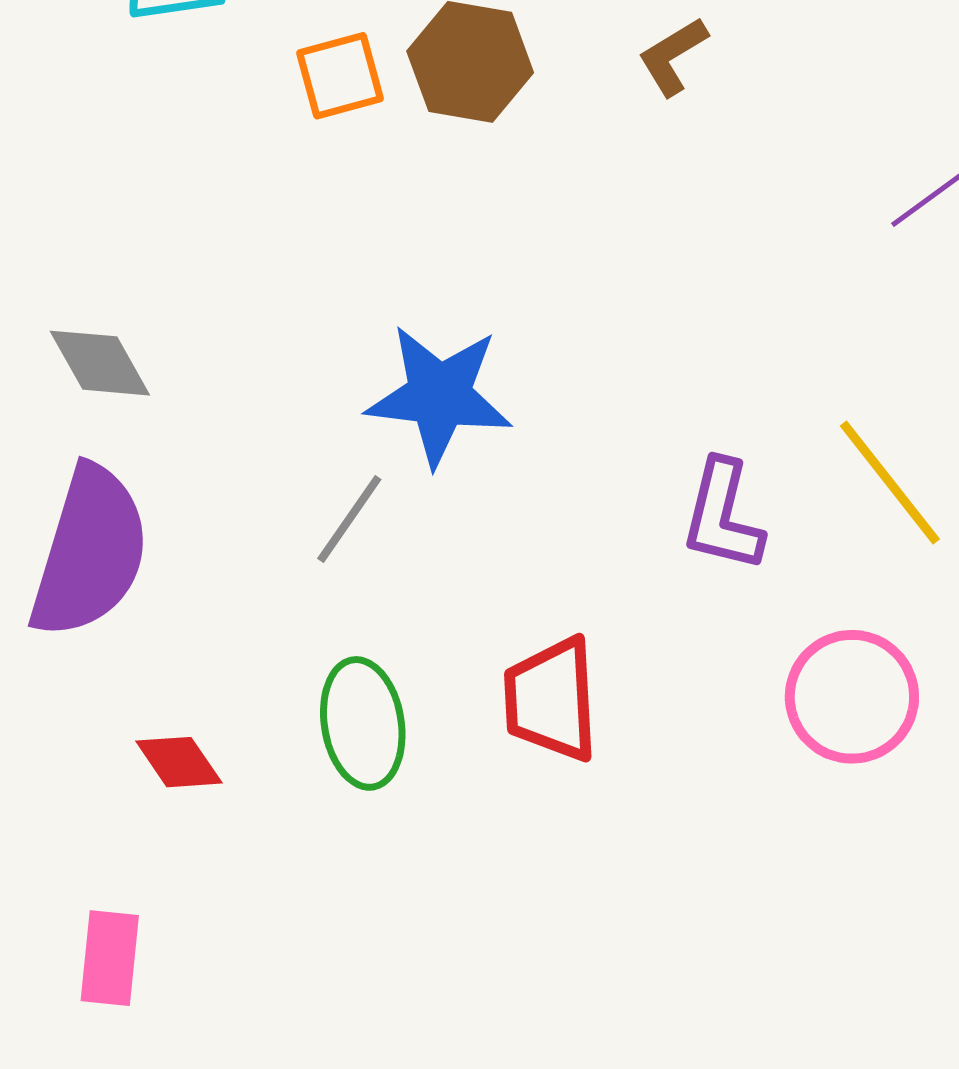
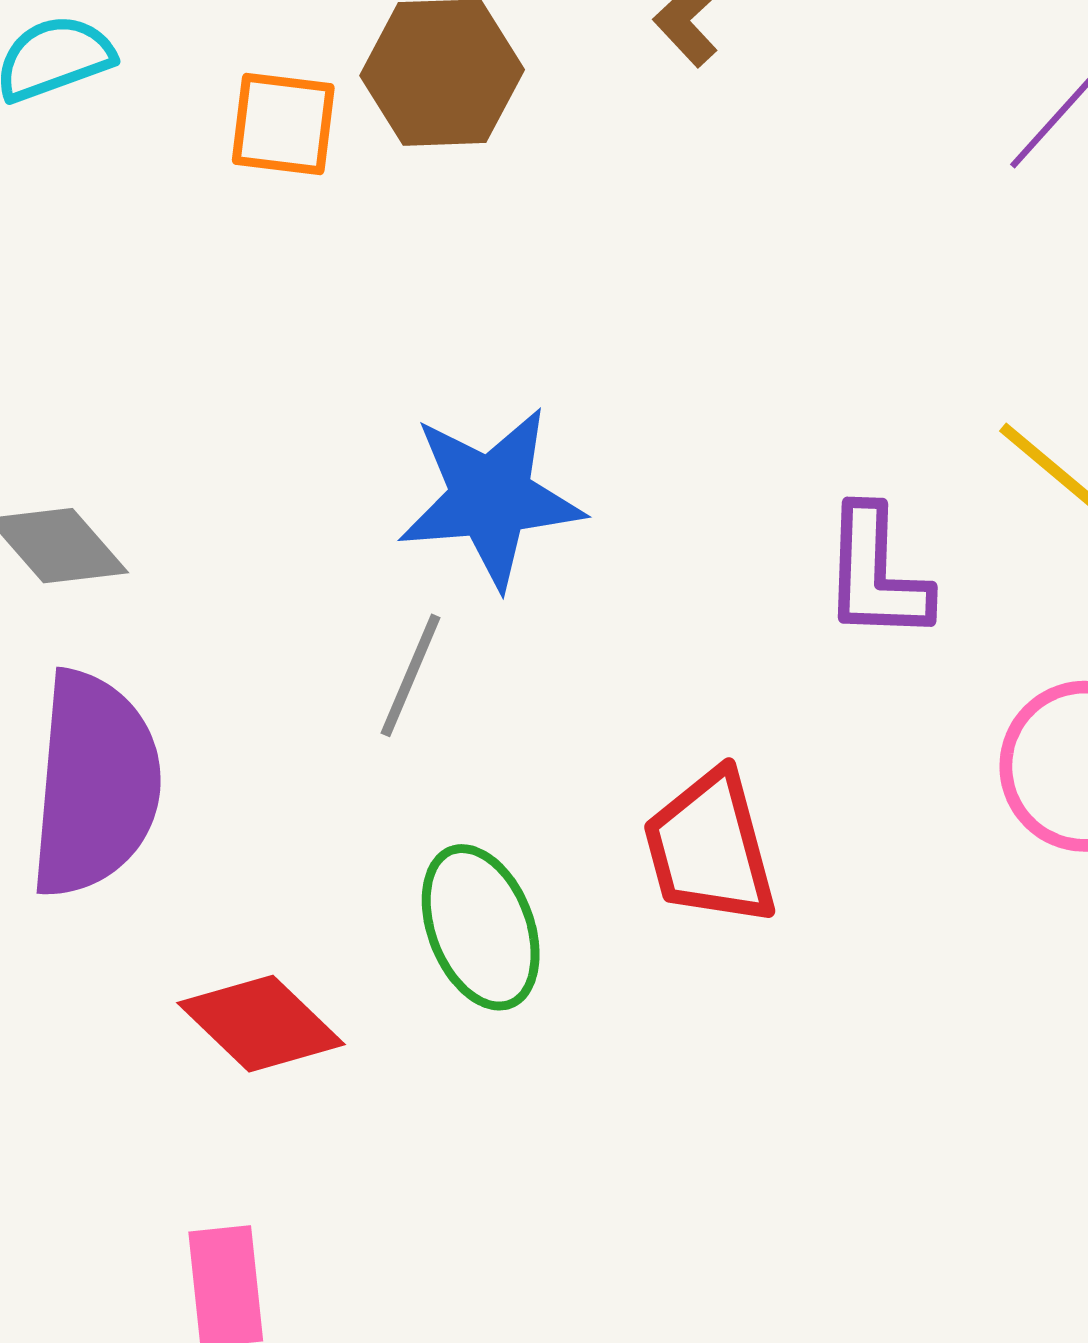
orange square: (340, 76) -> (283, 124), turned 34
red diamond: (179, 762) -> (261, 1024), size x1.4

